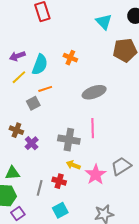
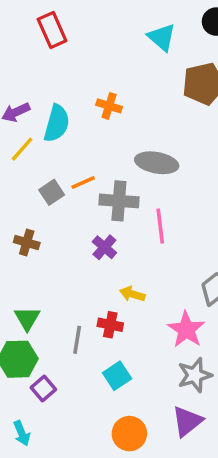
orange line: (45, 89) -> (83, 183), moved
gray ellipse: (94, 92) -> (157, 163), turned 35
gray cross: (69, 140) -> (119, 201), moved
purple cross: (32, 143) -> (104, 247), moved
green triangle: (13, 173) -> (27, 318), turned -49
pink star: (96, 175) -> (186, 330), moved

